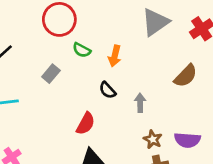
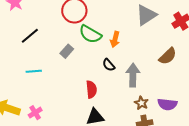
green semicircle: (82, 50) -> (90, 34), size x1.6
gray arrow: (140, 103) -> (133, 75), size x1.6
red semicircle: (86, 124) -> (91, 89), turned -36

